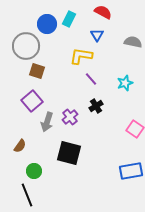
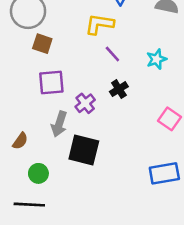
purple square: (32, 101) -> (51, 83), moved, turned 35
gray arrow: (47, 122) -> (59, 124), moved
black line: (27, 195) -> (29, 205), turned -65

